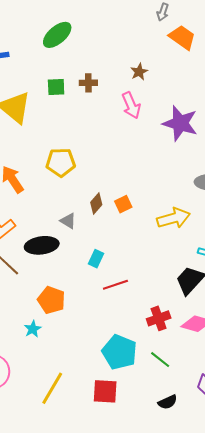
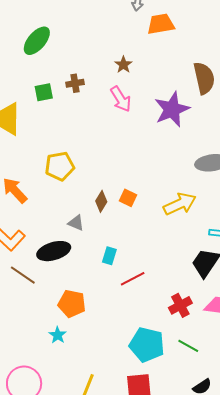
orange trapezoid: (182, 37) -> (161, 24), turned -36
purple star: (180, 123) -> (172, 109), turned -30
orange square: (123, 204) -> (128, 198), turned -30

